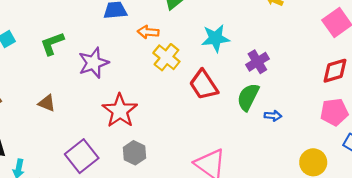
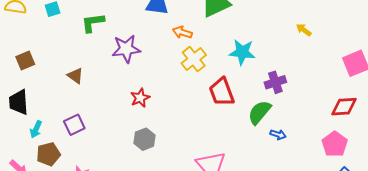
red star: (120, 111) -> (140, 98), size x0.6
pink pentagon: (334, 112) -> (335, 144), turned 30
purple square: (82, 156) -> (74, 125), moved, size x0.7

